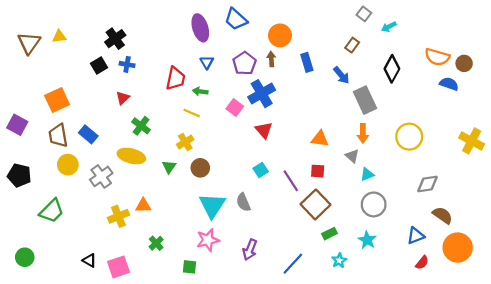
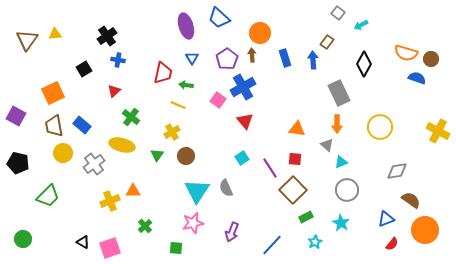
black square: (99, 66) -> (84, 69), moved
blue arrow: (341, 75) -> (313, 60), moved, turned -144

